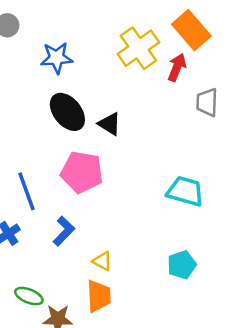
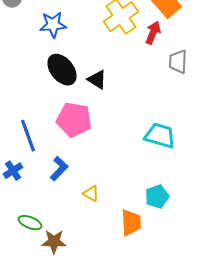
orange trapezoid: (99, 296) -> (131, 223), moved

